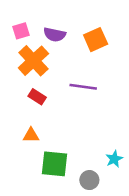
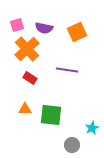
green square: (55, 164) -> (51, 115), moved

